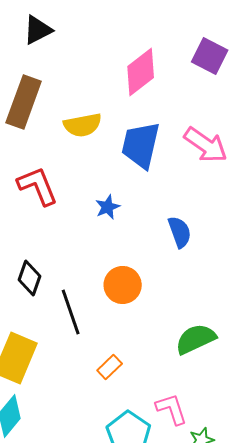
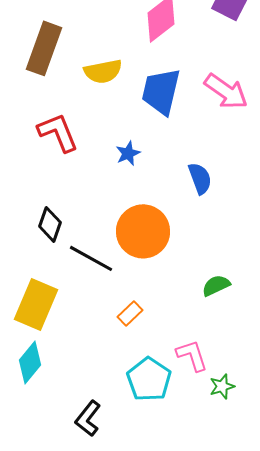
orange circle: (123, 285) -> (143, 231), size x1.4
black line: (71, 312) -> (91, 258), turned -42
green semicircle: (196, 339) -> (216, 285), size x0.7

